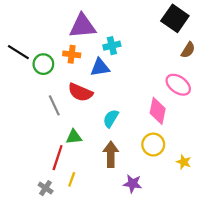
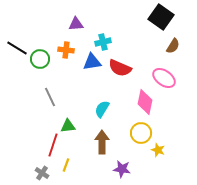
purple triangle: (83, 26) -> (76, 24), size x0.6
red semicircle: (80, 92) -> (120, 68), moved
yellow star: (184, 162) -> (158, 150), moved

